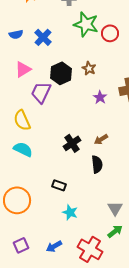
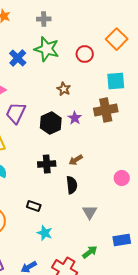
green star: (86, 24) -> (47, 49), moved
black hexagon: (61, 73) -> (51, 123), moved
black cross: (72, 143) -> (47, 164), turned 30
gray triangle: (115, 208) -> (90, 212), moved

